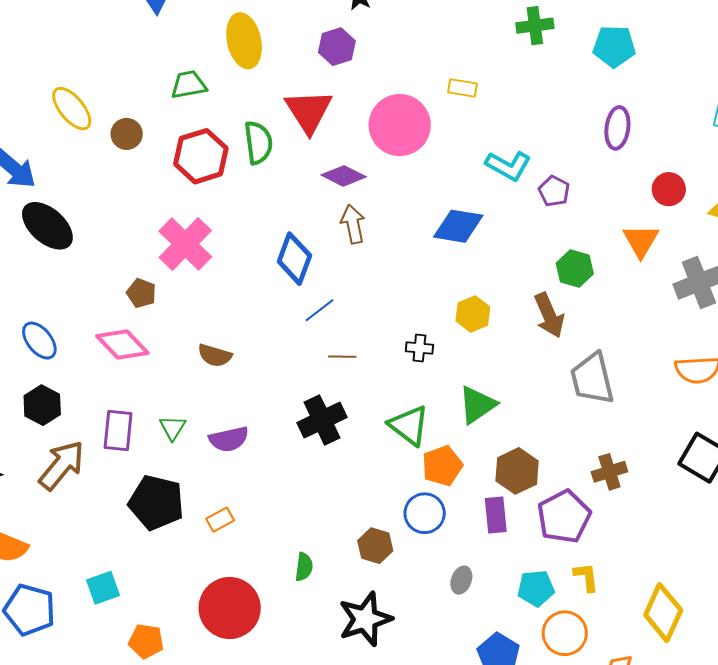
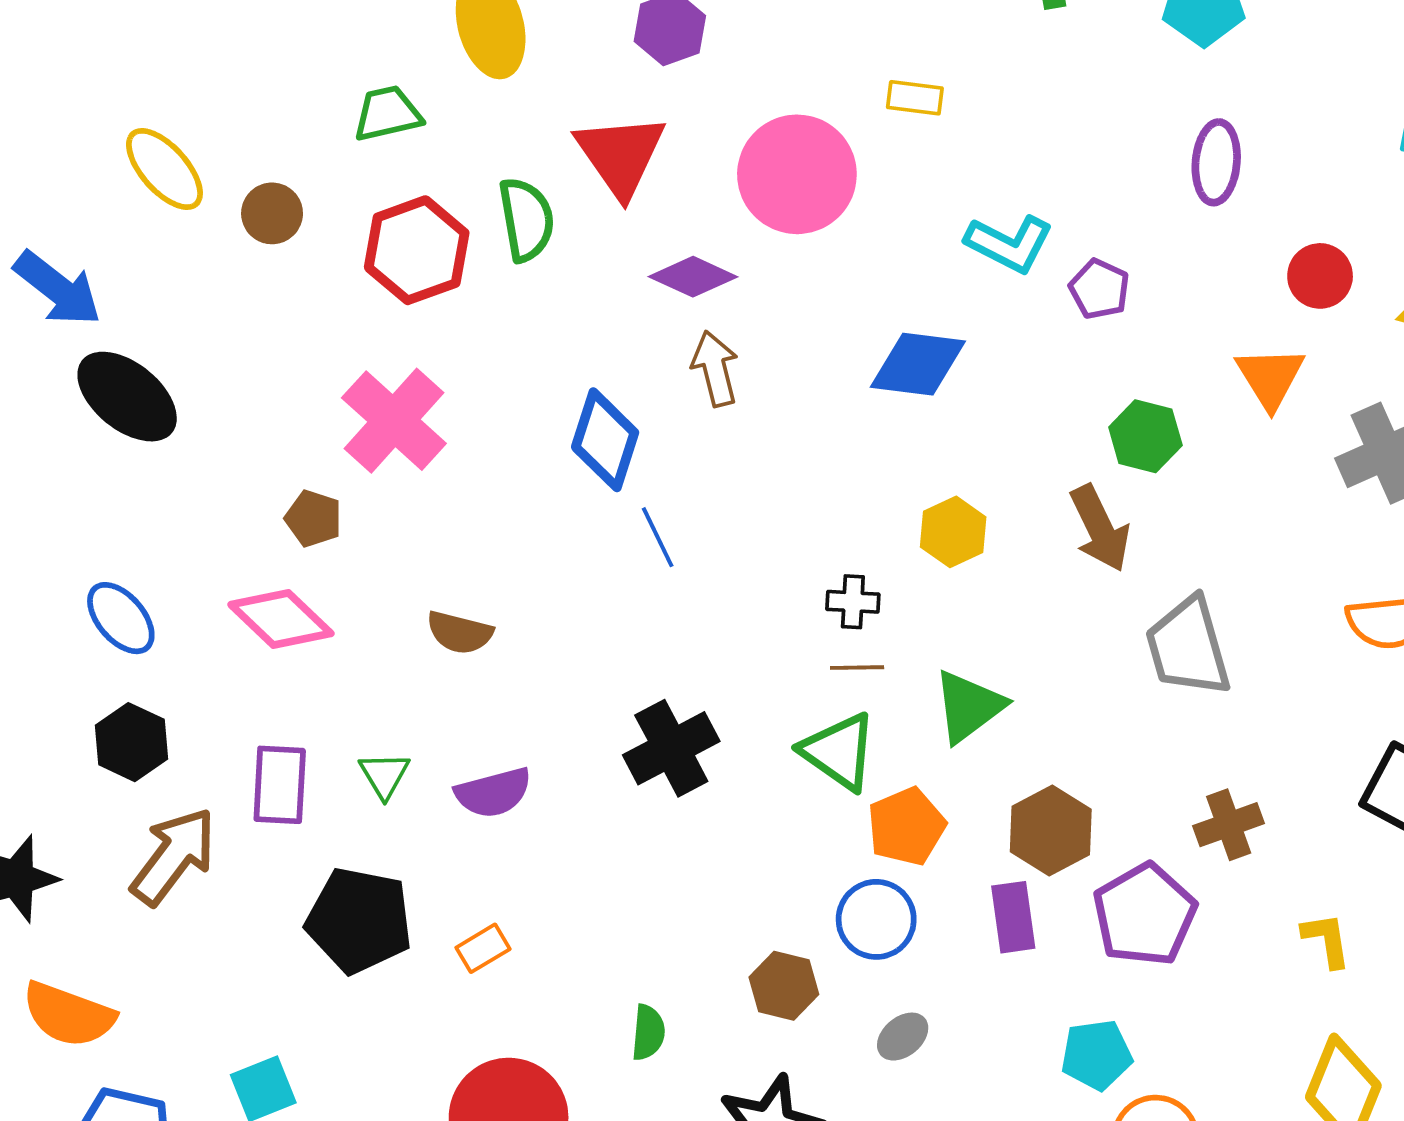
blue line: (320, 310) -> (658, 537), turned -76
brown line: (342, 357) -> (857, 668), moved
yellow L-shape: (586, 577) -> (1326, 940), moved
gray ellipse: (461, 580) -> (903, 1037), moved, turned 32

